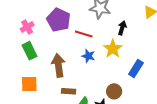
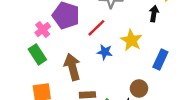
pink cross: (27, 27) -> (43, 30), moved
black arrow: (122, 28) -> (154, 14), moved
red line: (84, 34) -> (96, 28), turned -54

